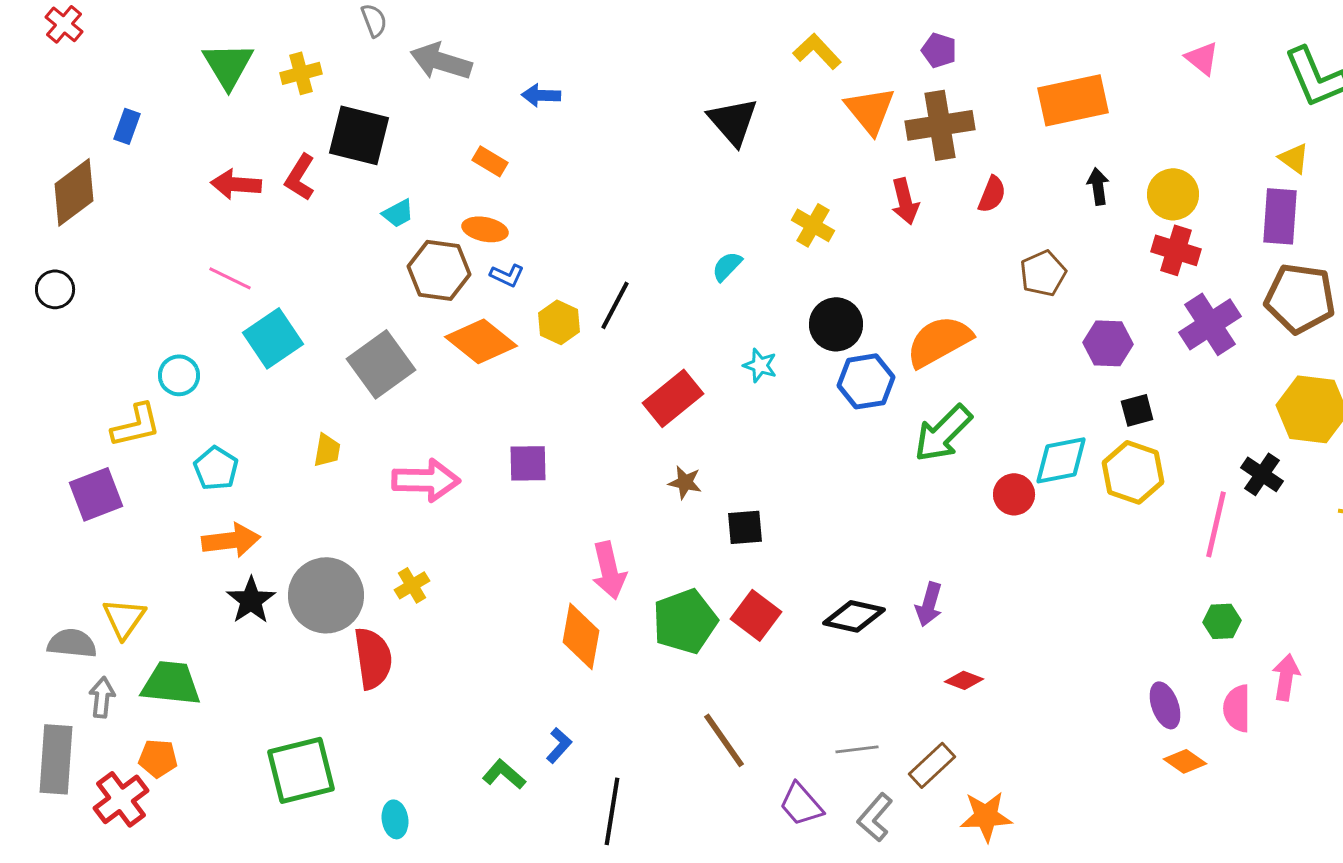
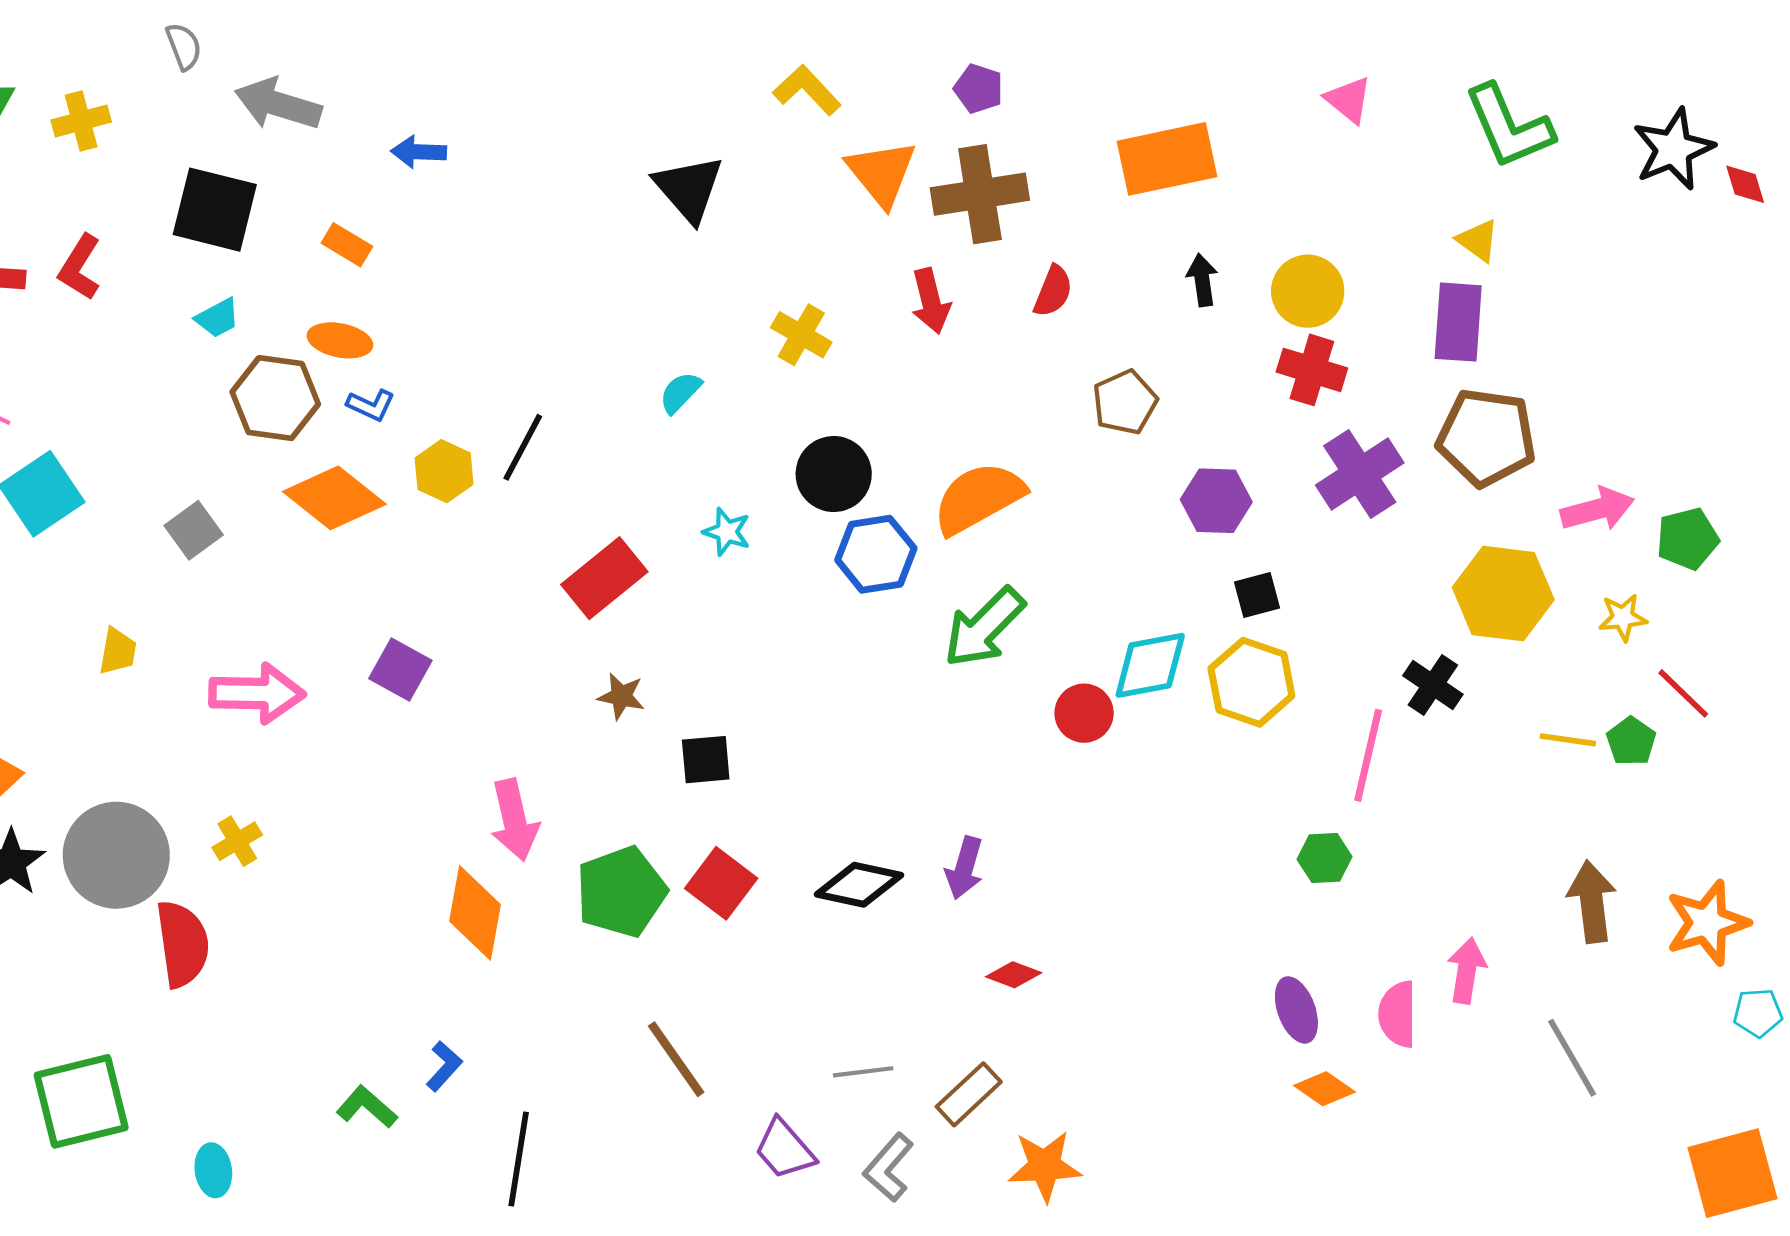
black square: (359, 135) -> (215, 210), moved
gray square: (381, 364) -> (194, 530), size x0.6
purple square: (528, 463) -> (400, 670), turned 30
green hexagon: (1222, 621) -> (1325, 858), moved

